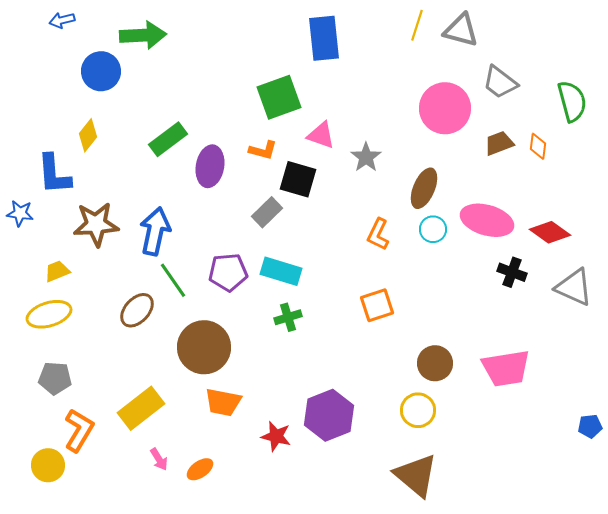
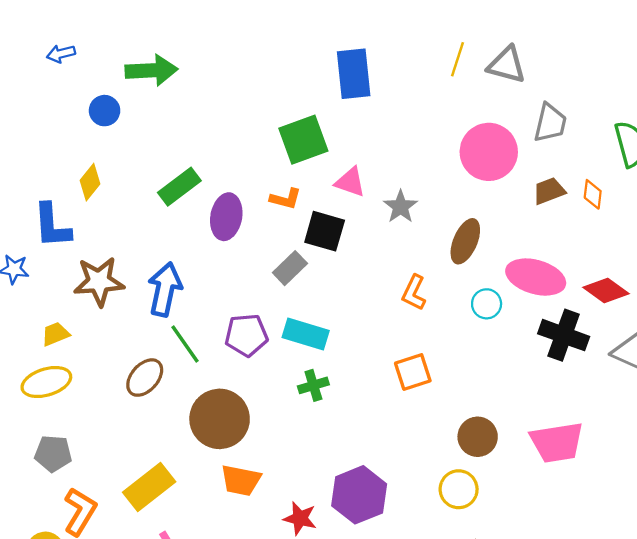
blue circle: (101, 71) -> (105, 111), size x0.7
gray trapezoid: (500, 82) -> (550, 123), turned -114
cyan circle: (433, 229) -> (487, 304), moved
black cross: (512, 272) -> (564, 335), size x1.5

